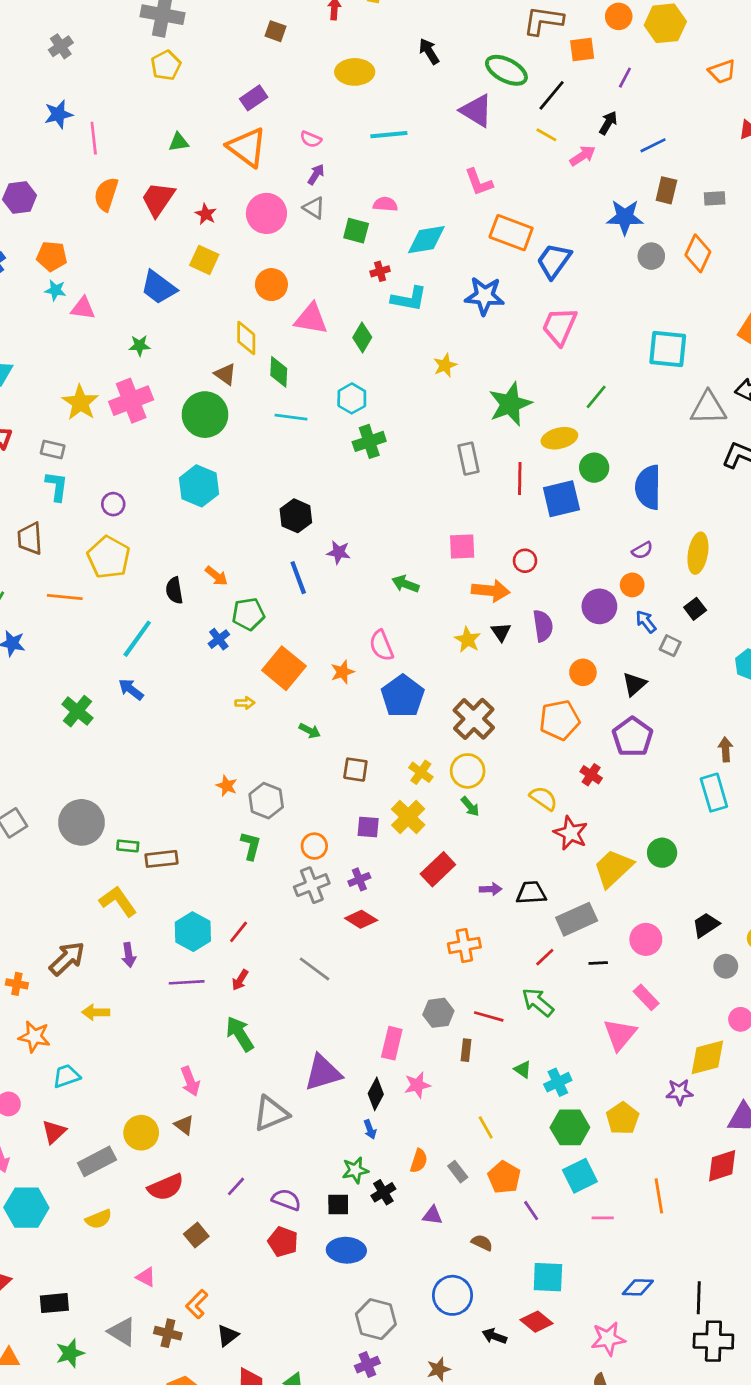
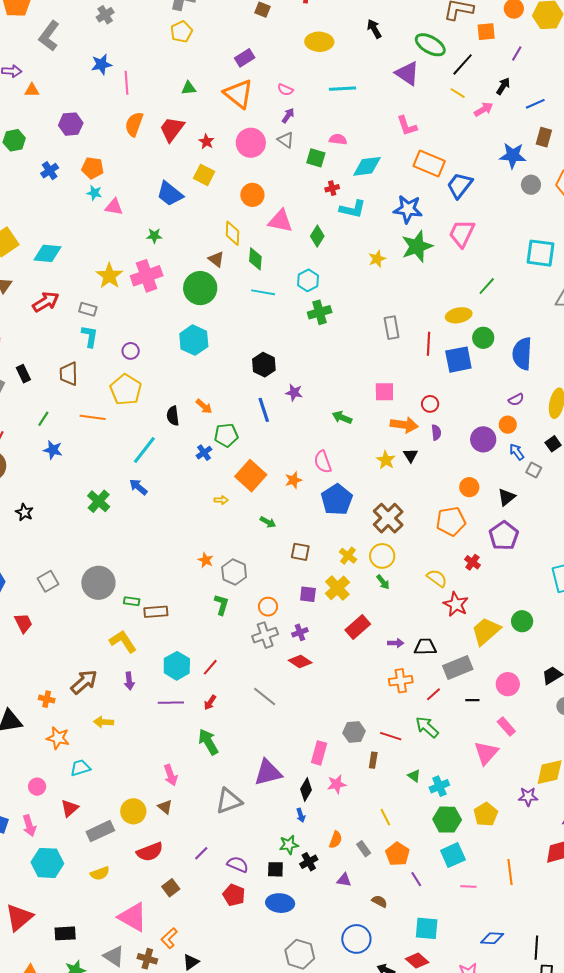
green star: (510, 404) -> (417, 246), moved
purple semicircle: (543, 626) -> (436, 432), moved, size x0.7
orange cross: (464, 945) -> (401, 681), moved
pink triangle: (146, 1277) -> (133, 917), size x2.0

